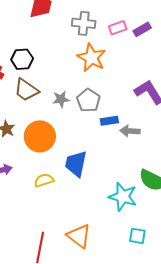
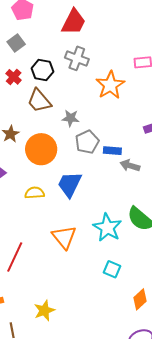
gray cross: (84, 23) -> (77, 58), moved
gray pentagon: (88, 100) -> (87, 142), moved
orange triangle: (79, 236) -> (64, 237), moved

